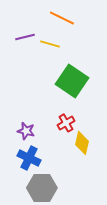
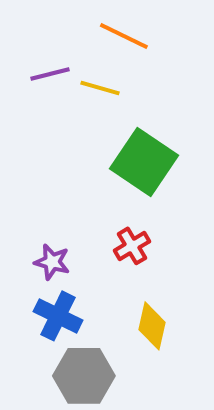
yellow diamond: (82, 143) -> (152, 326), moved

